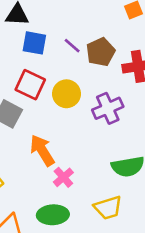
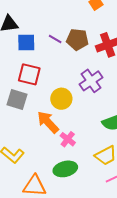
brown pentagon: (101, 52) -> (77, 39), turned -30
yellow circle: (66, 94) -> (61, 99), moved

